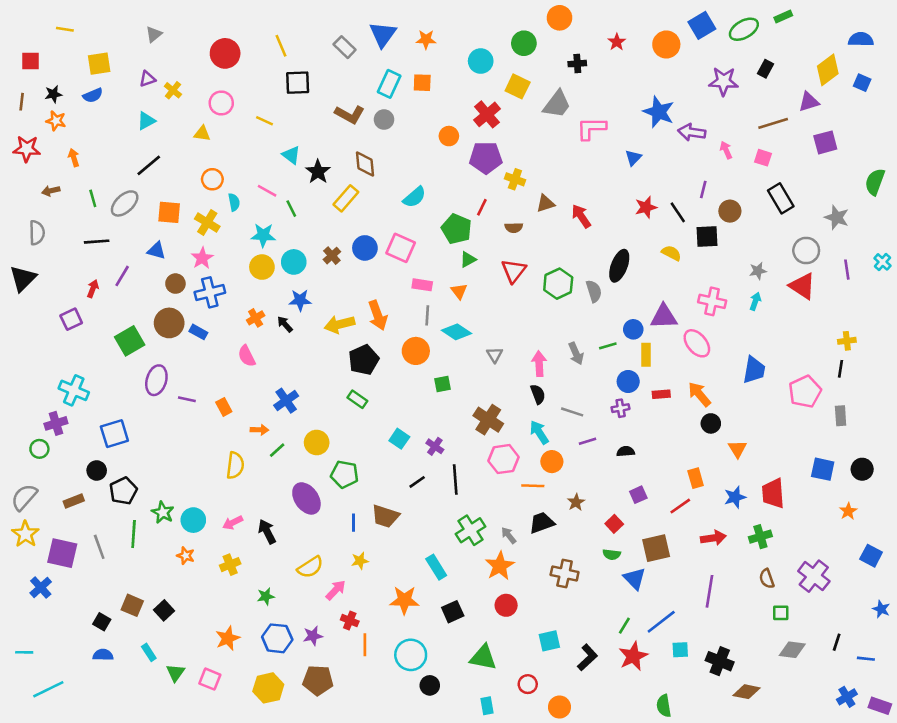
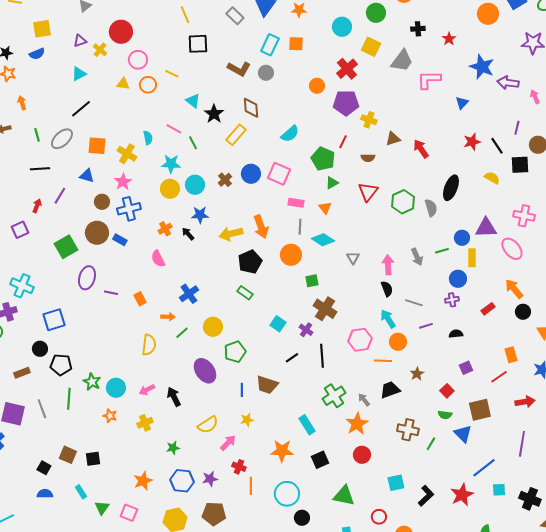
red star: (617, 42) -> (449, 39), moved
red circle: (225, 53) -> (121, 32), moved
orange circle: (212, 179) -> (148, 85), moved
red rectangle: (661, 394) -> (488, 309), moved, turned -32
brown cross: (488, 420) -> (325, 309), moved
green pentagon: (345, 474) -> (235, 352), turned -30
black pentagon: (123, 491) -> (61, 365), turned 30
black square: (164, 610) -> (93, 459), turned 35
green line: (624, 626) -> (431, 444), moved

